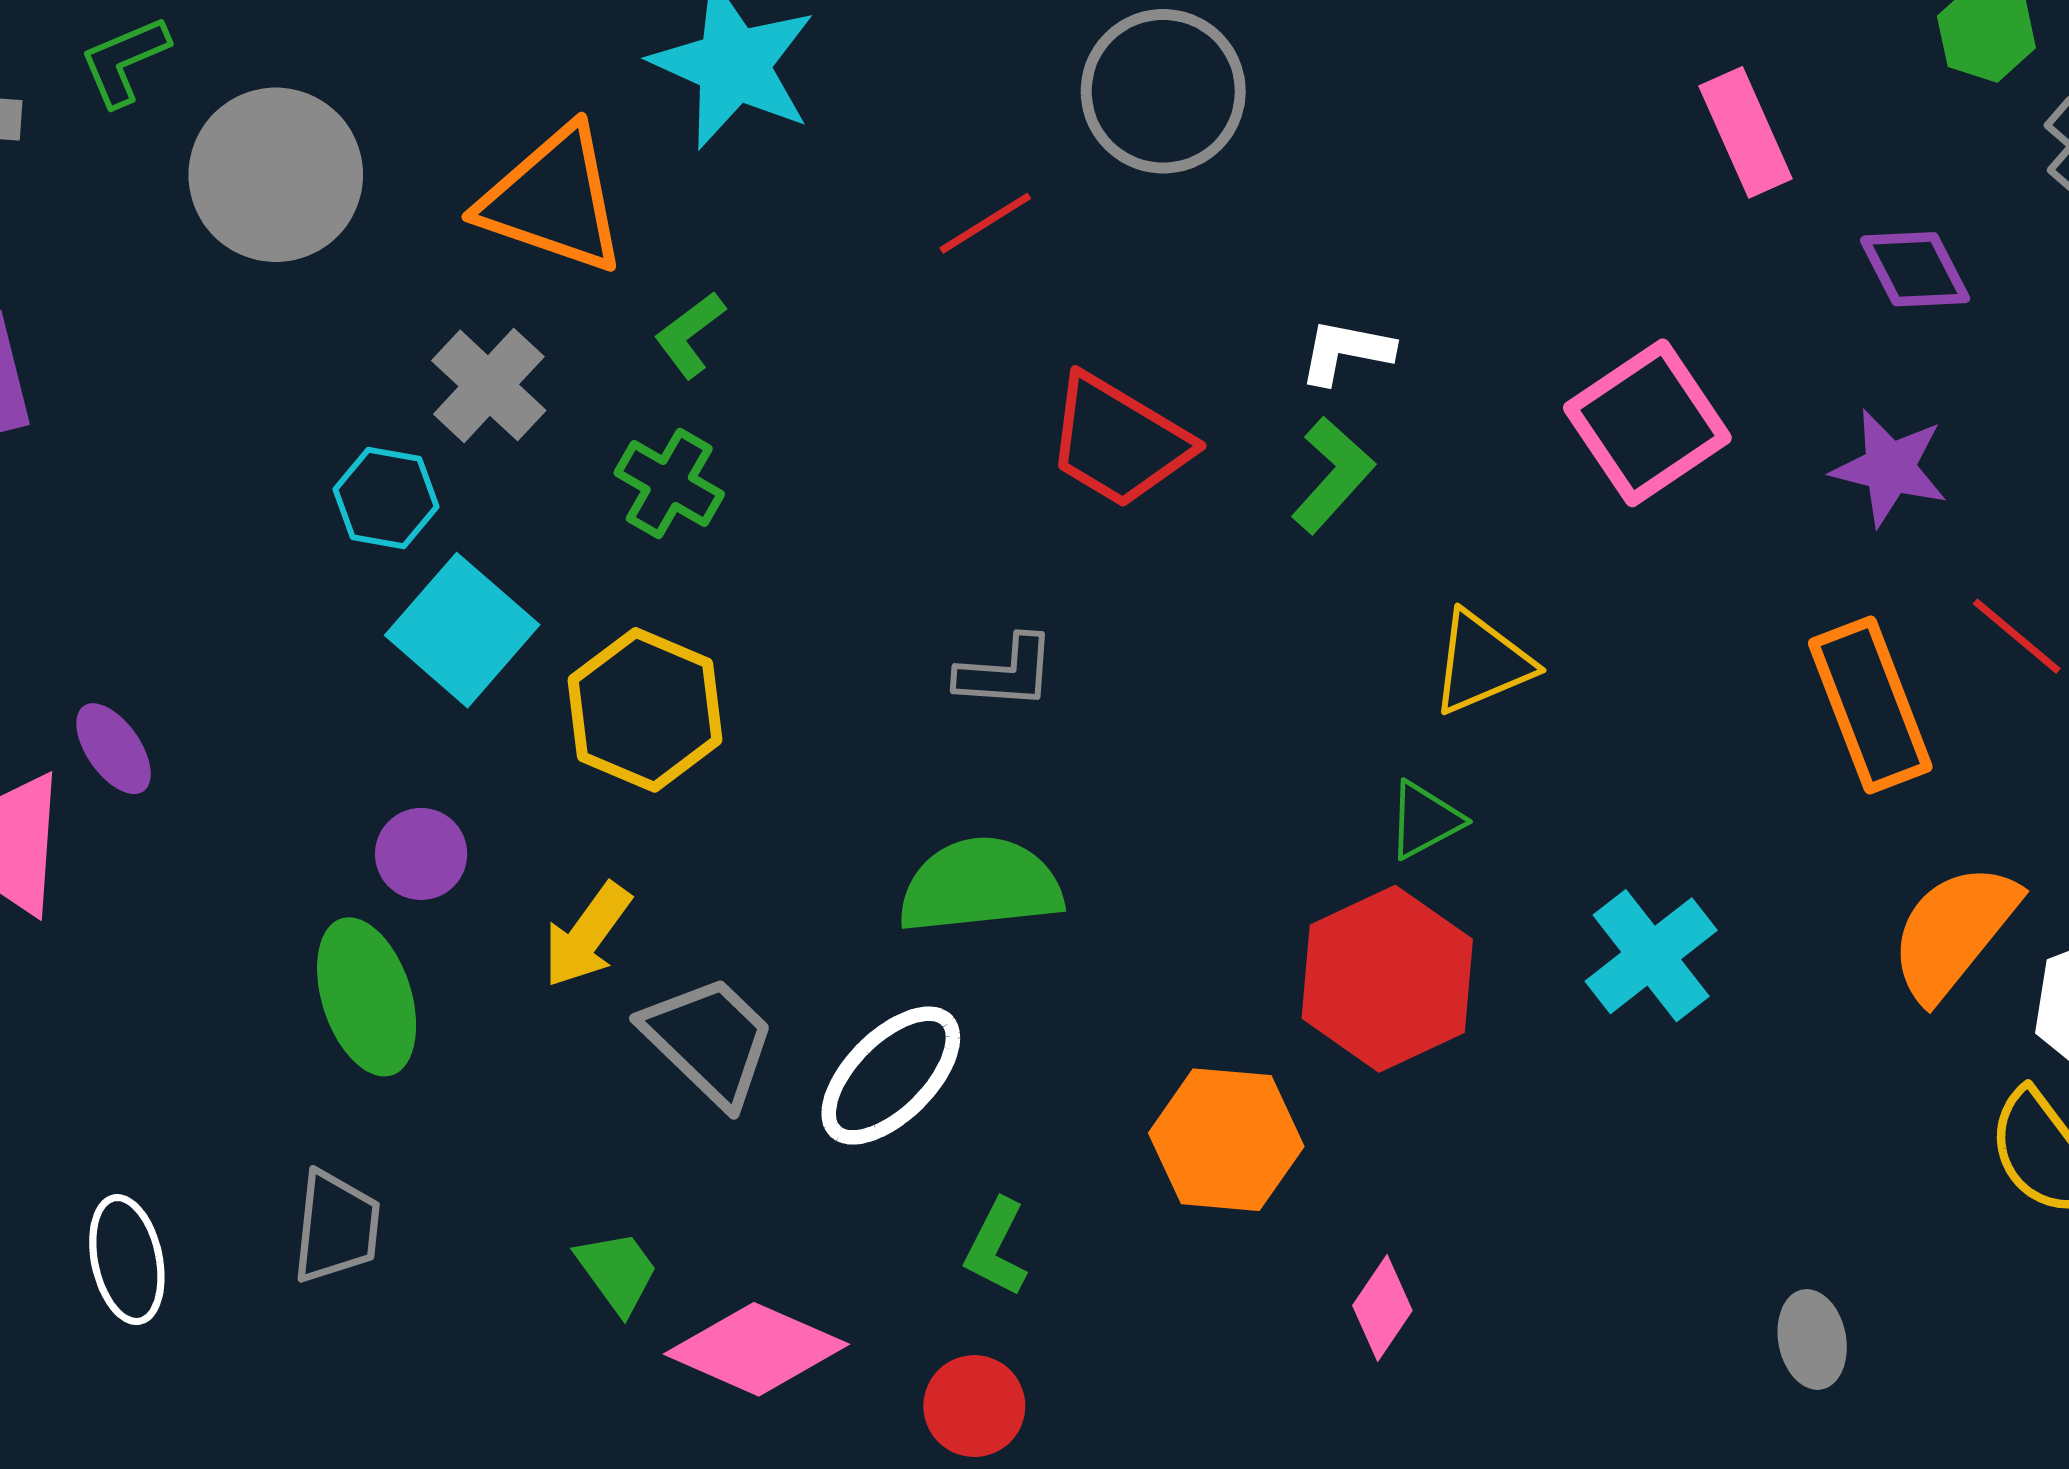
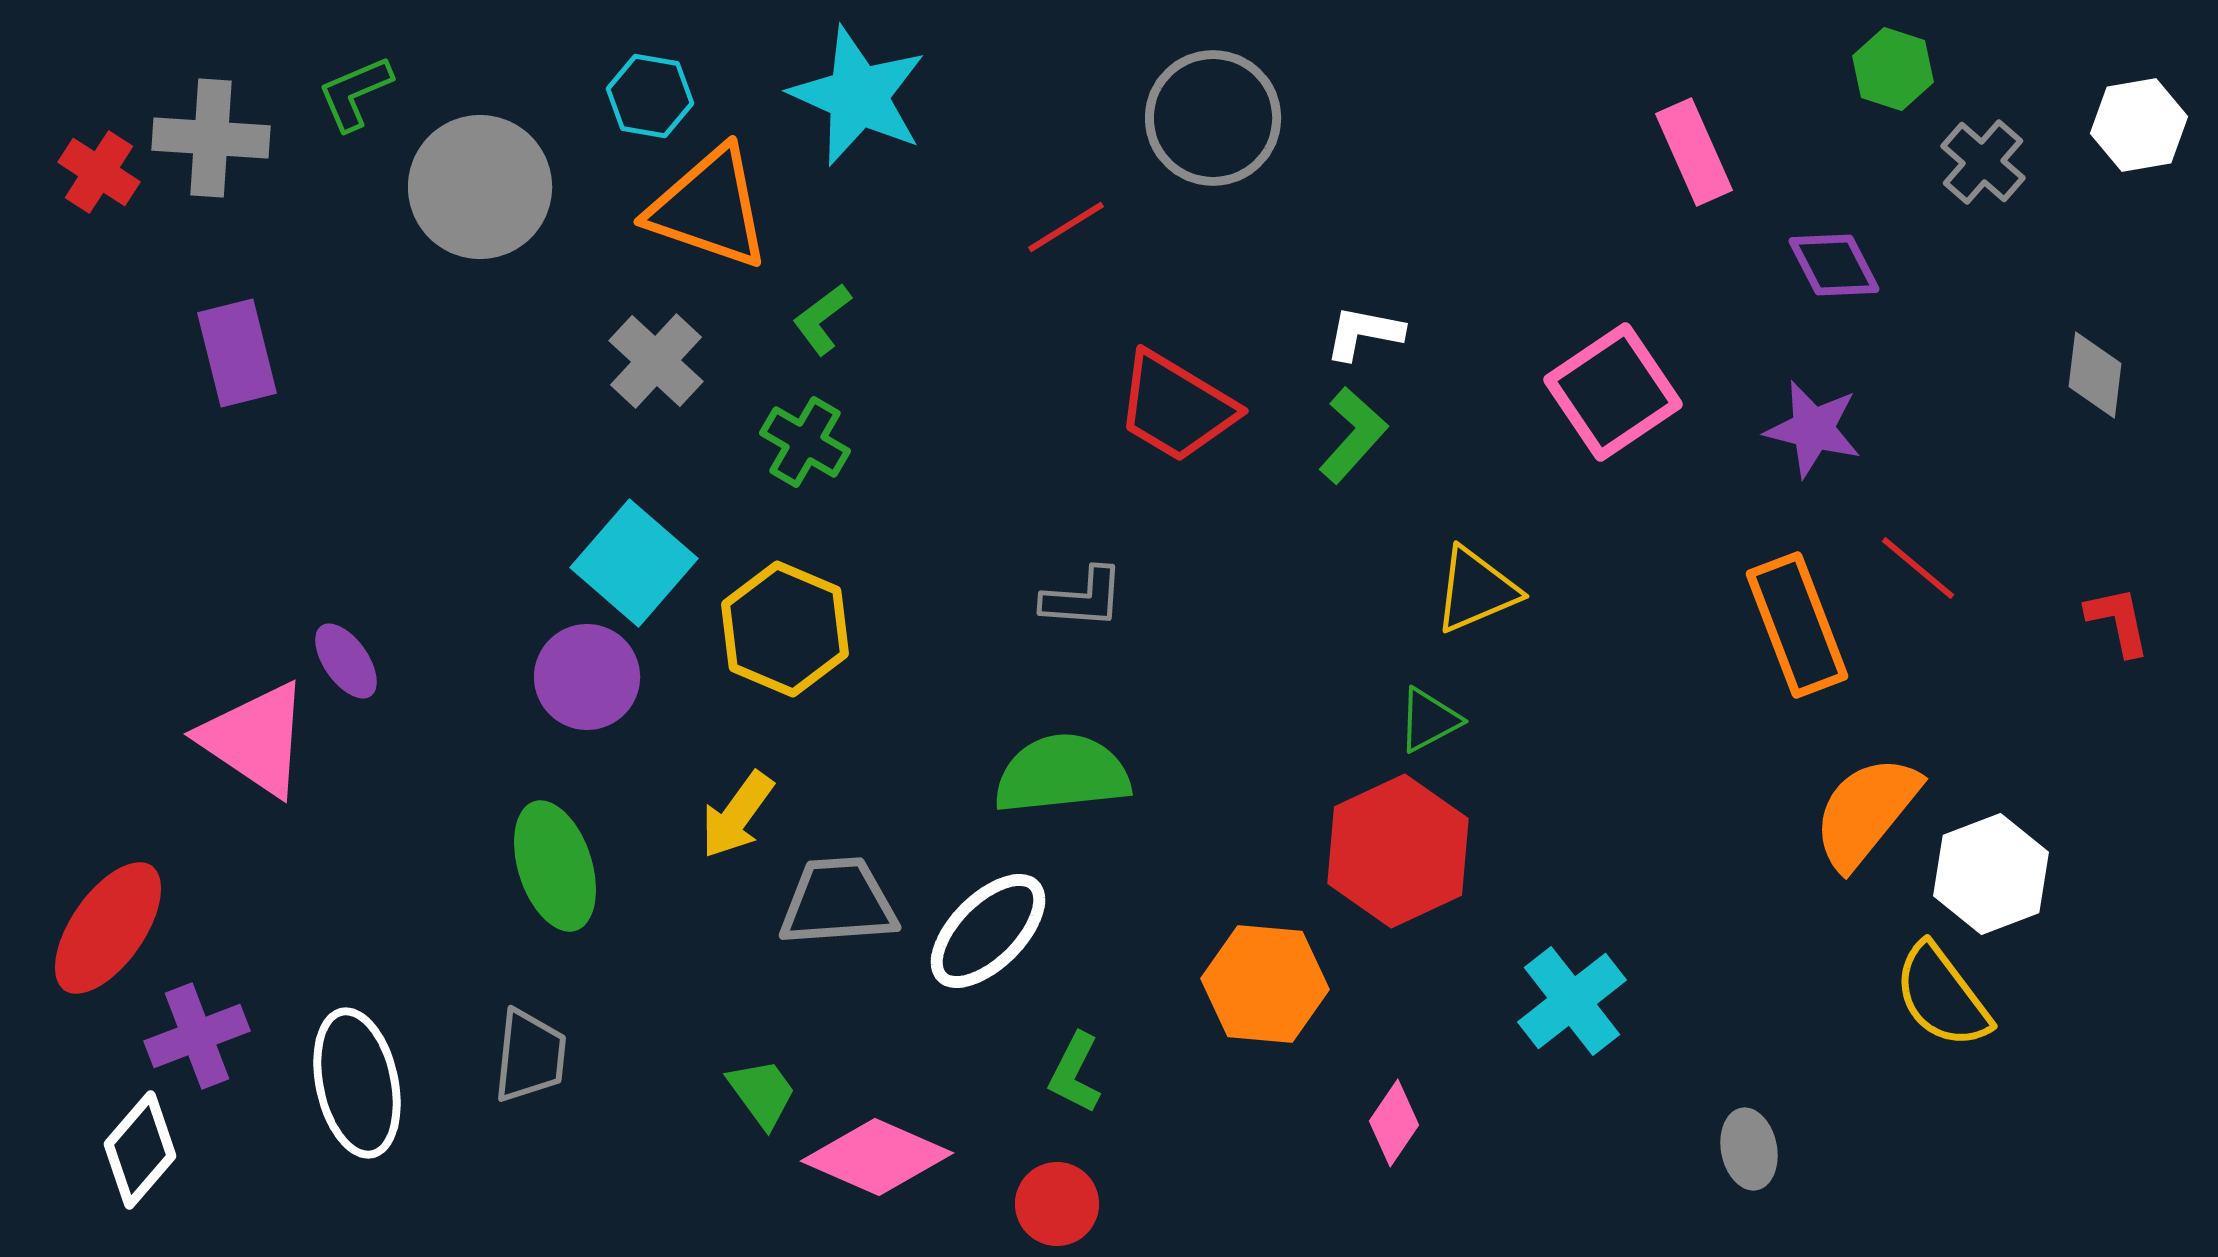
cyan hexagon: (386, 498) -> (650, 96), moved
purple circle: (421, 854) -> (587, 677), moved, size x1.4
cyan cross: (1651, 956) -> (1572, 1001), moved
gray trapezoid: (709, 1040) -> (838, 902), turned -48
white ellipse: (127, 1260) -> (357, 1083), size x1.4

